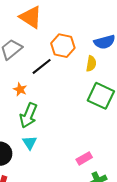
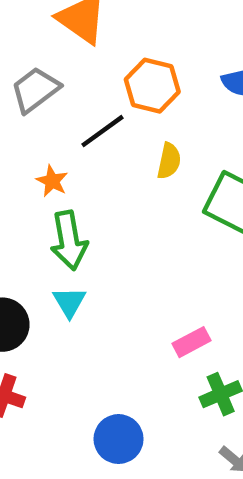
yellow semicircle: (91, 64) -> (169, 161), moved
green arrow: (28, 115) -> (69, 240), turned -35

